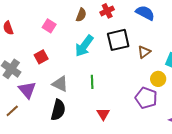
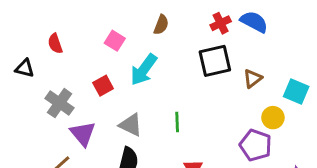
red cross: (107, 11) -> (221, 23), moved
cyan arrow: (84, 46) -> (144, 70), moved

